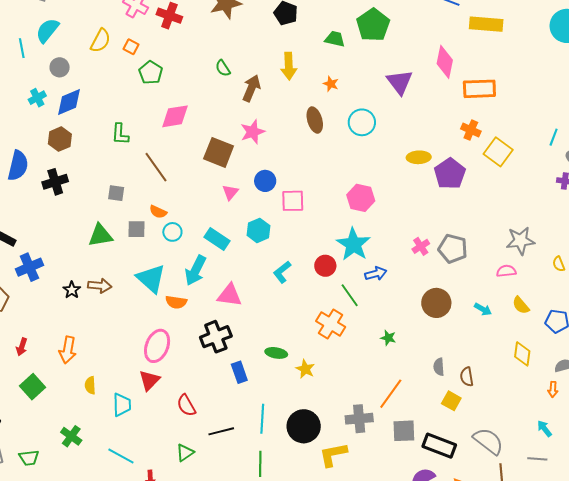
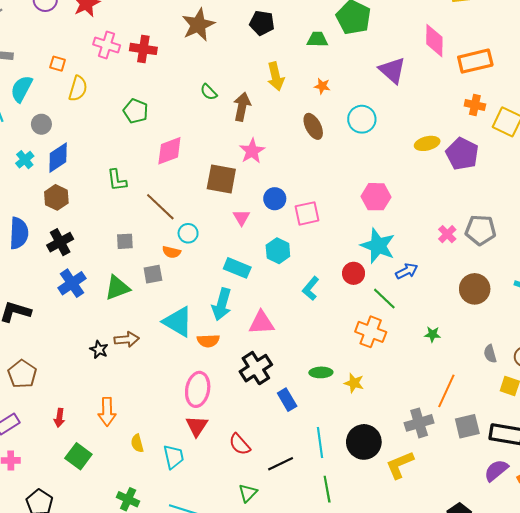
orange square: (131, 47) -> (58, 64), moved
cyan circle: (172, 232) -> (188, 233), moved
blue cross: (29, 267) -> (72, 283), moved

